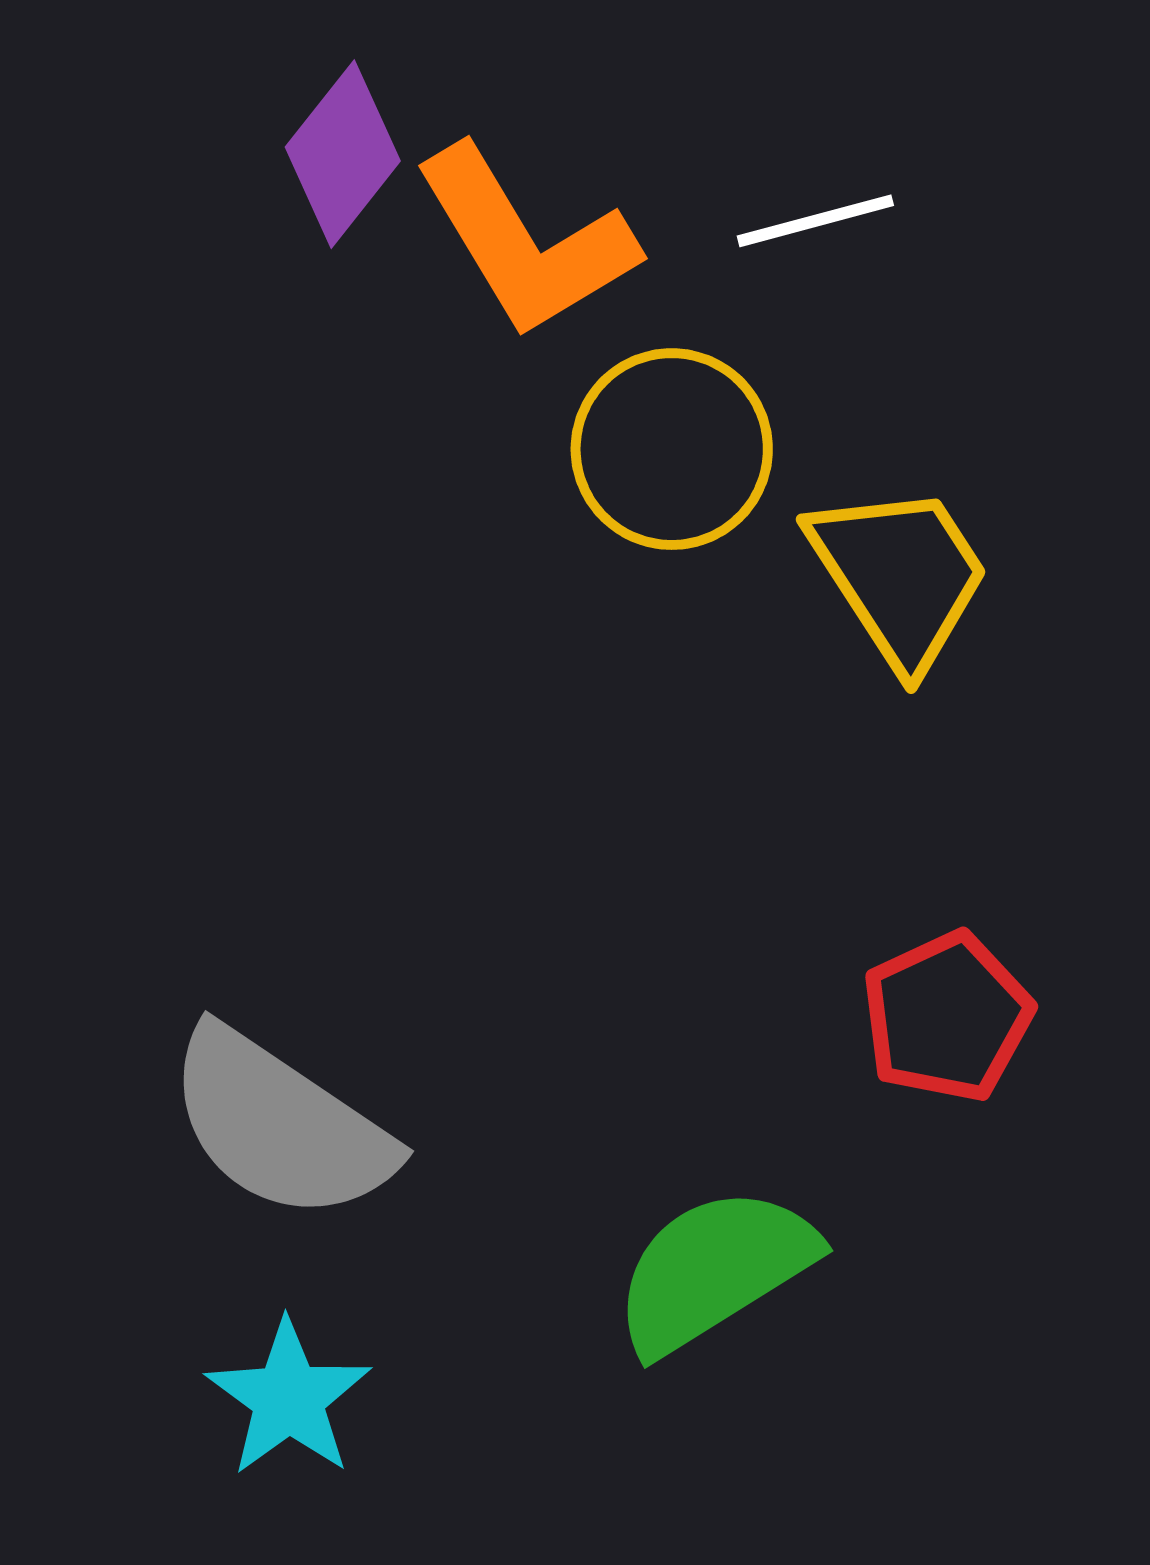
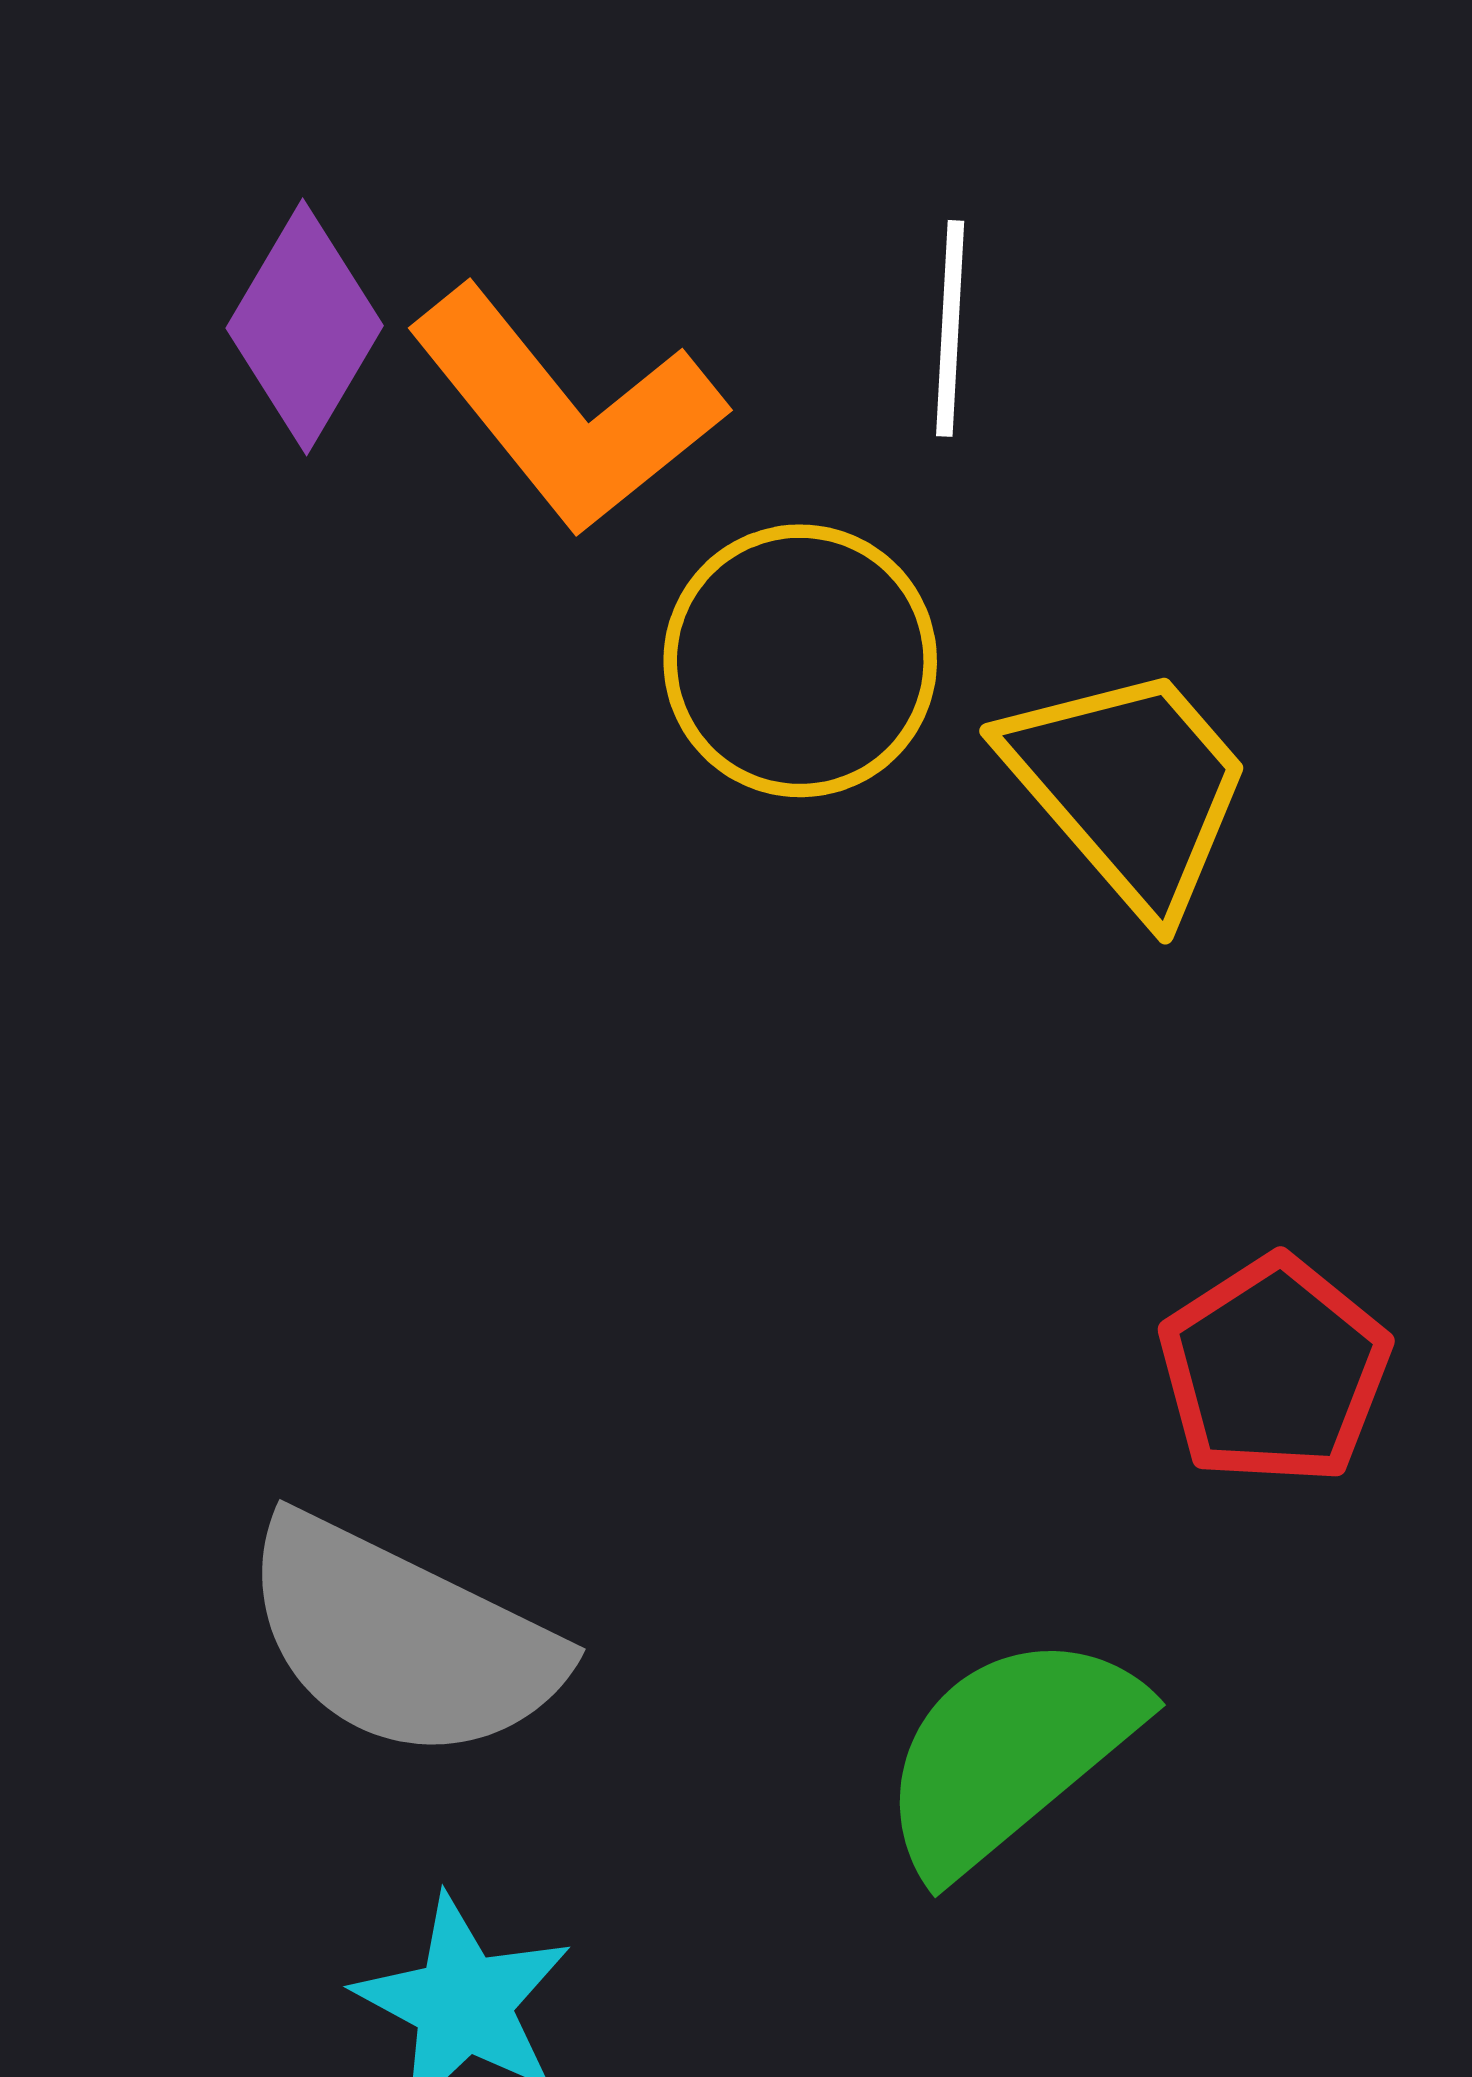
white line: (815, 221) -> (950, 328), turned -64

